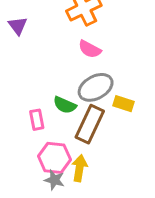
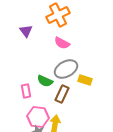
purple triangle: (18, 26) -> (26, 31), moved
brown rectangle: (90, 124) -> (62, 94), size x0.7

